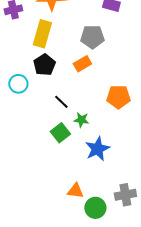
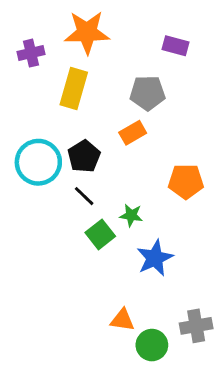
black pentagon: (44, 65) -> (84, 156), moved
cyan circle: (18, 84) -> (38, 162), size x1.6
black line: (61, 102) -> (84, 196), moved

